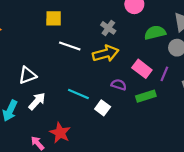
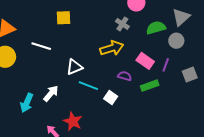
gray cross: (108, 28) -> (122, 24), moved
white line: (70, 46) -> (41, 46), moved
white triangle: (27, 75) -> (74, 67), moved

